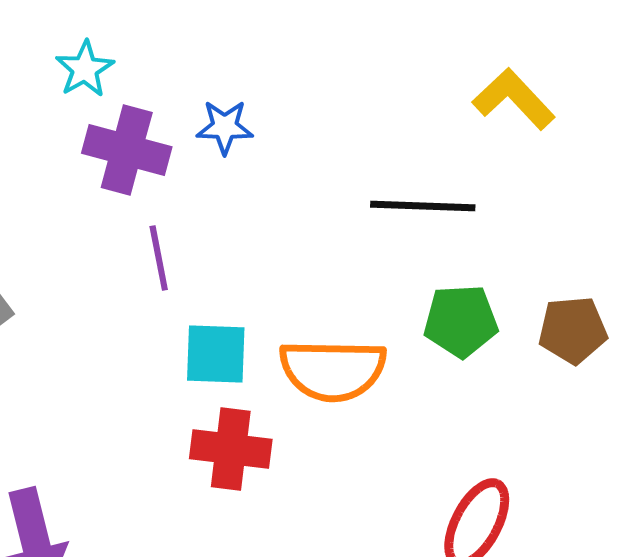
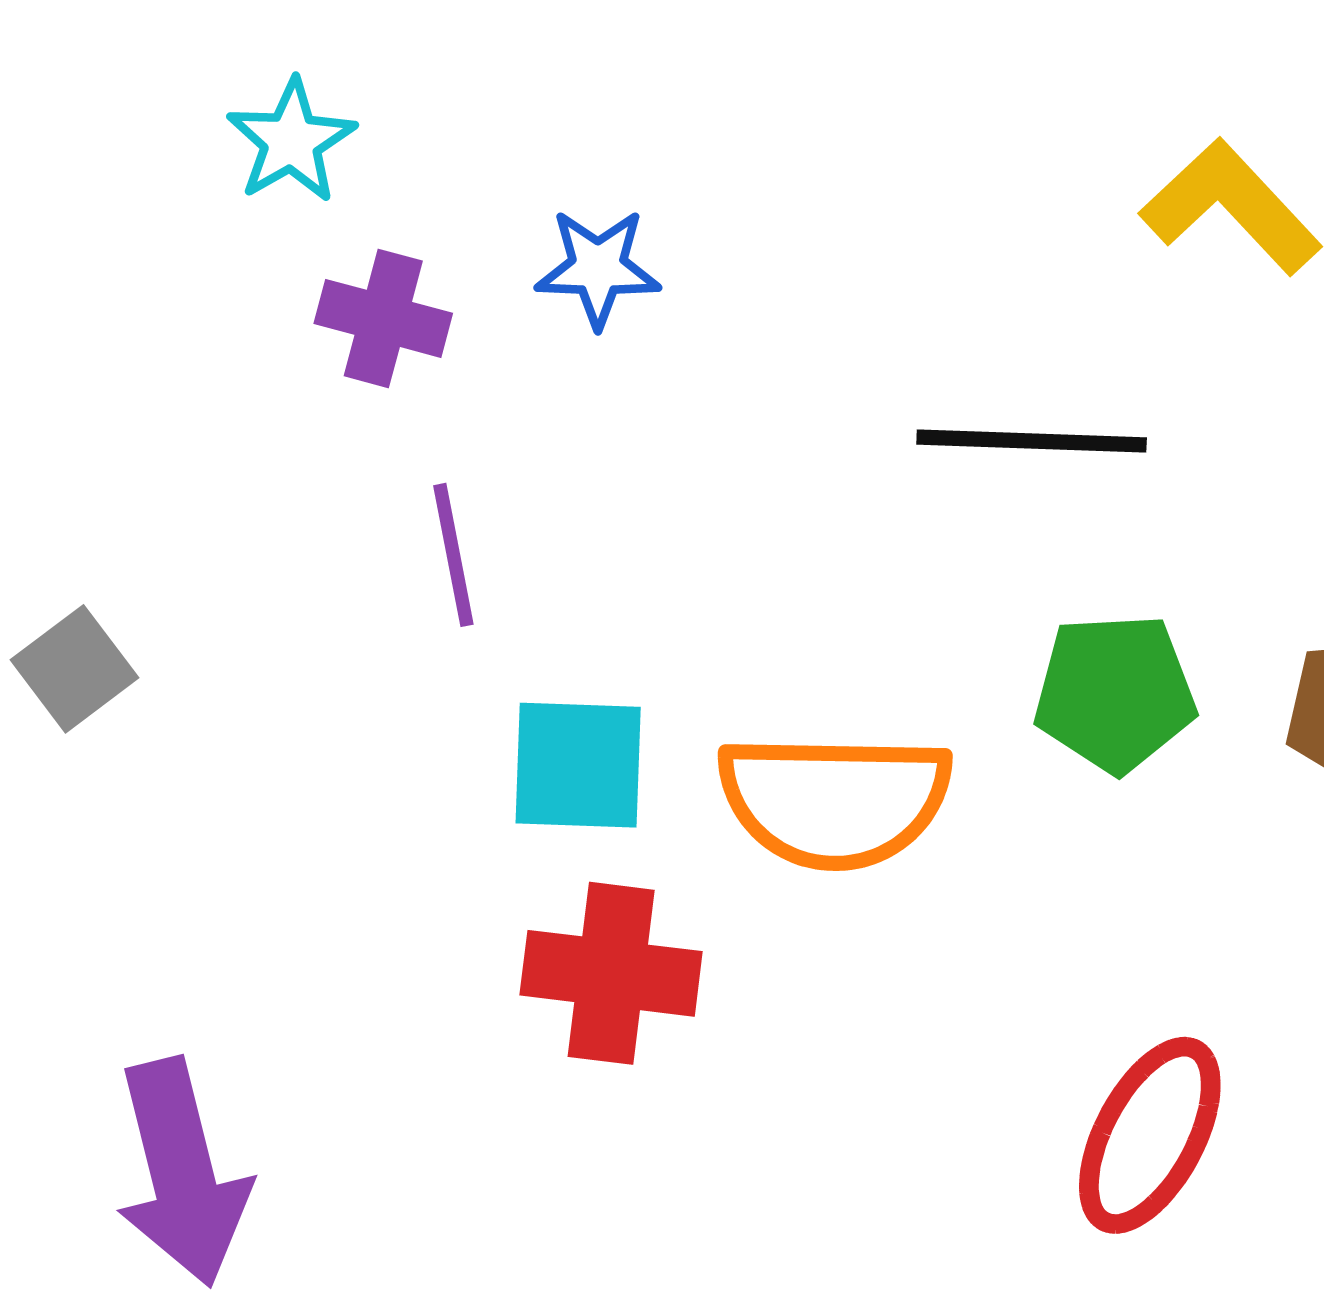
purple cross: (127, 150) -> (383, 318), size x0.7

